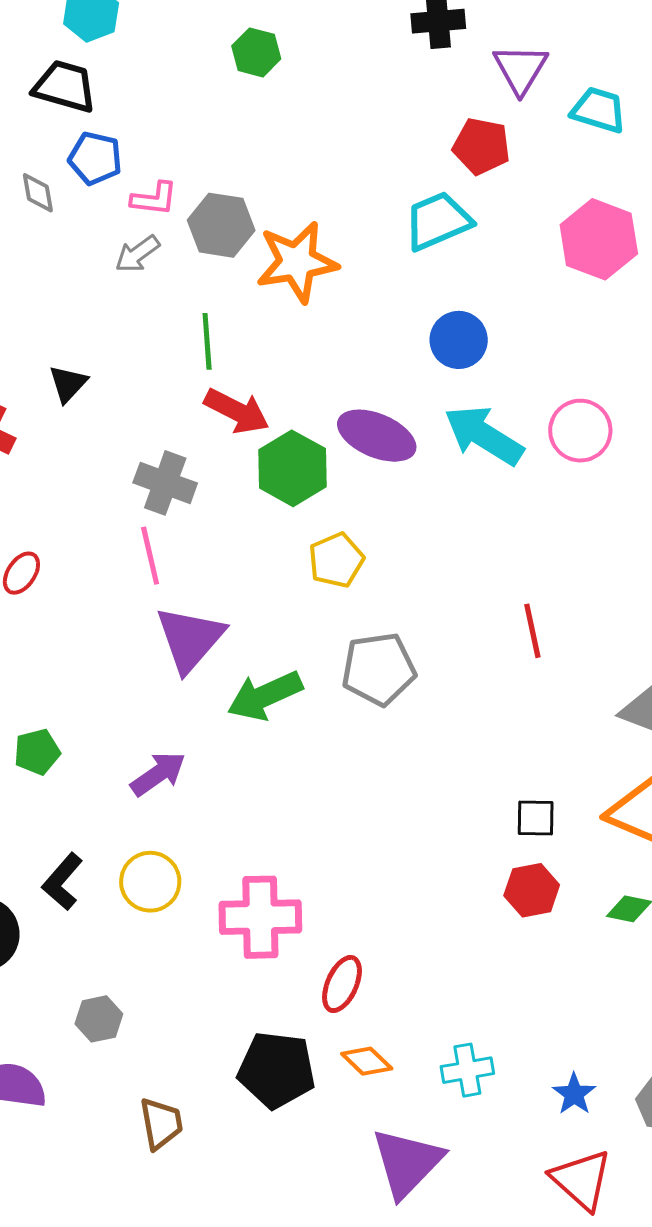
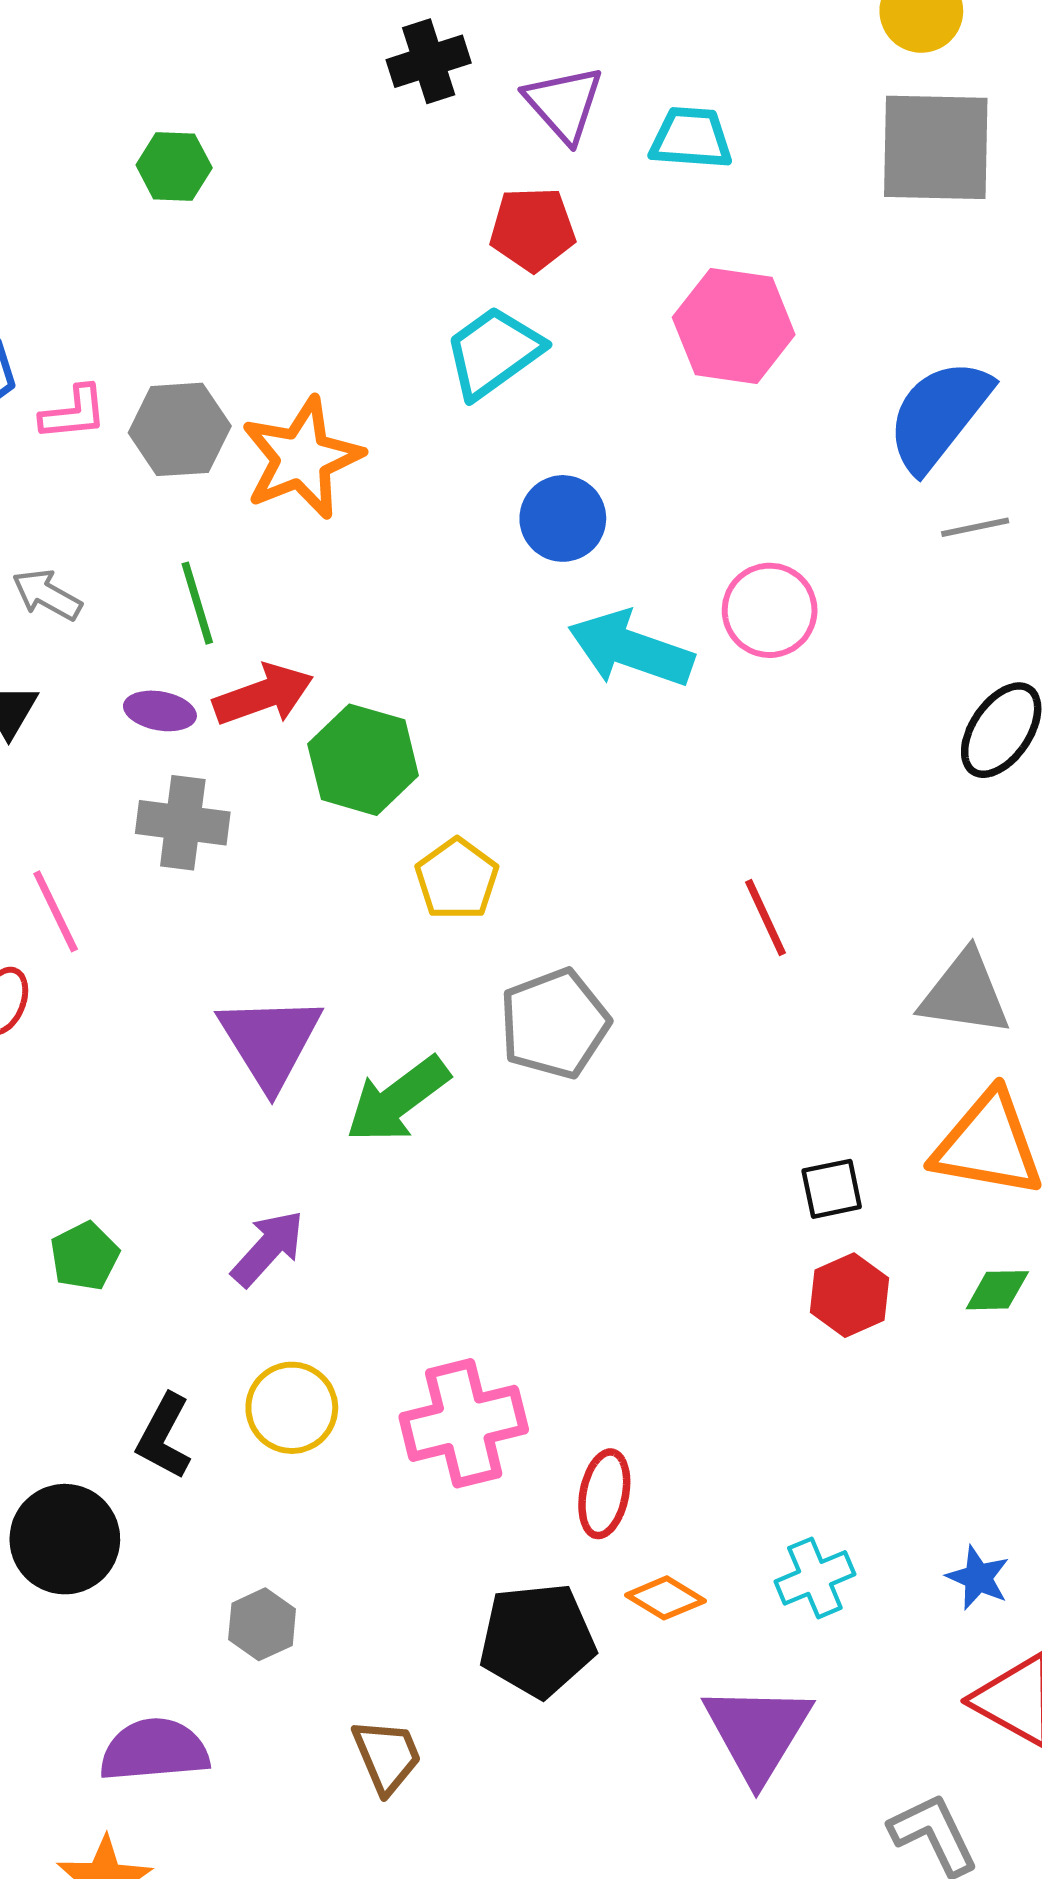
gray arrow: (137, 254) -> (47, 595), moved, turned 78
red arrow: (237, 411) -> (263, 695), turned -34
purple ellipse: (377, 436) -> (160, 711), moved, size x0.6
pink line: (150, 556) -> (56, 911), moved

